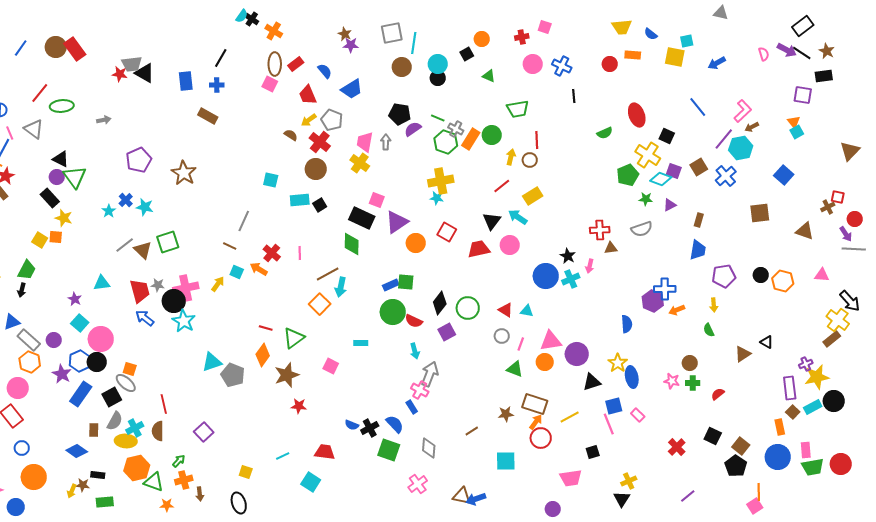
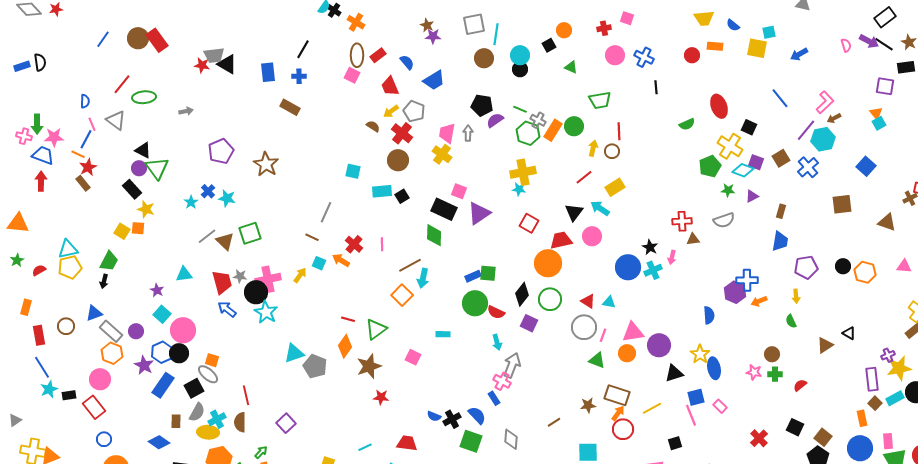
orange circle: (416, 243) -> (548, 263), moved, size x1.4
purple square: (447, 332) -> (529, 323), turned -36
gray circle: (502, 336) -> (584, 327), size x1.6

